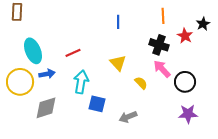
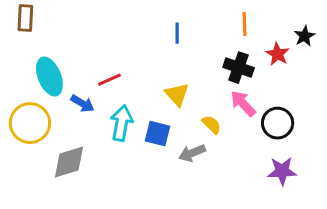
blue arrow: (47, 74) -> (82, 104), moved, turned 42
blue square: (97, 104) -> (157, 134), moved
gray arrow: (128, 117) -> (192, 153), moved

